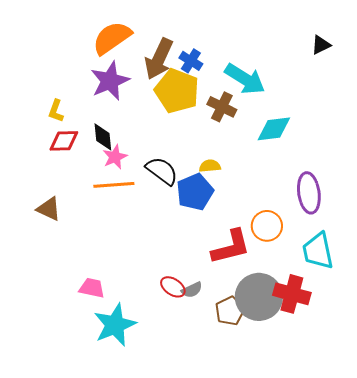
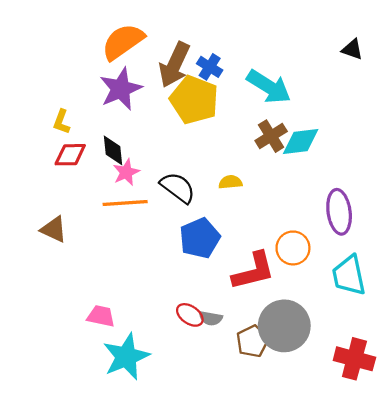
black triangle: (321, 45) -> (352, 49), turned 45
brown cross: (222, 107) -> (271, 136), moved, turned 32
blue pentagon: (195, 192) -> (200, 238), moved
gray semicircle: (192, 290) -> (211, 318), turned 35
red cross: (292, 294) -> (354, 359), moved

